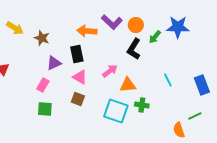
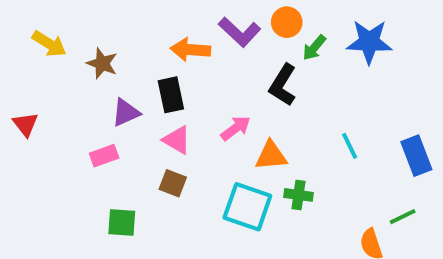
orange circle: (136, 25) -> (287, 22), moved
green arrow: (155, 37) -> (314, 48), moved
pink rectangle: (43, 85) -> (104, 156), turned 40
green square: (45, 109) -> (122, 222), moved

